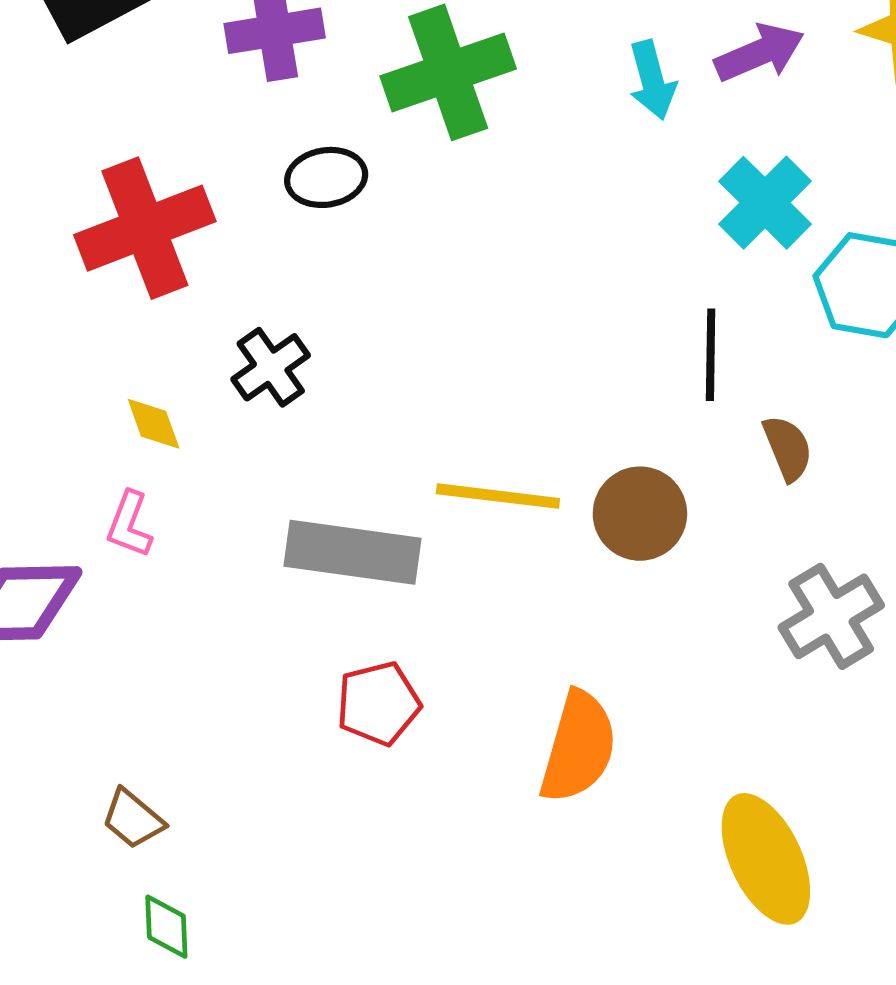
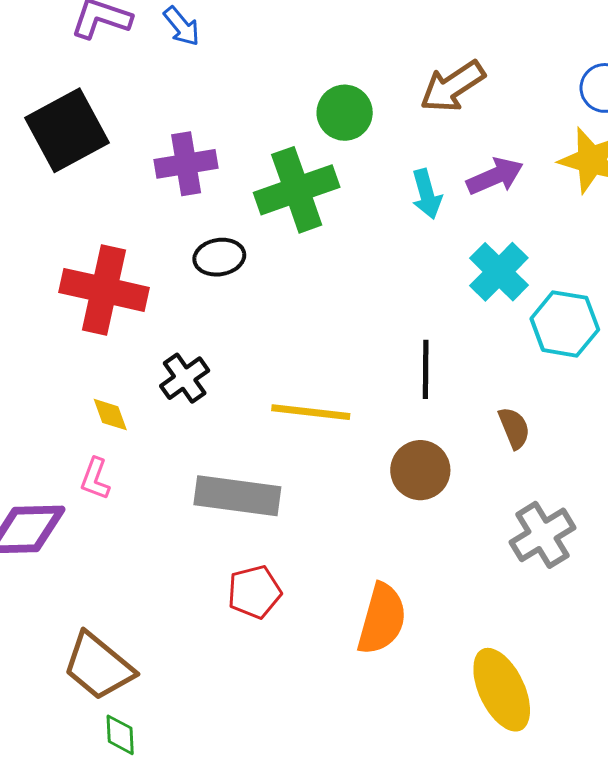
red cross: (145, 228) -> (104, 290), turned 34
black line: (711, 355) -> (426, 369), moved
yellow line: (498, 496) -> (311, 412), moved
brown trapezoid: (133, 819) -> (98, 666), size x1.8

